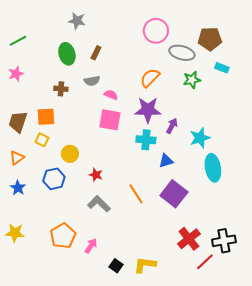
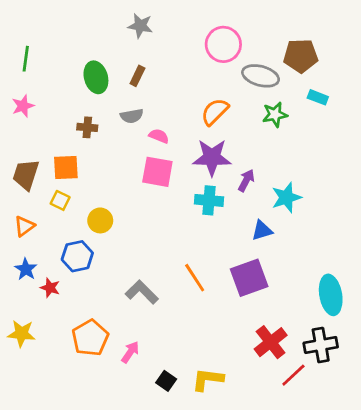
gray star: (77, 21) -> (140, 26), moved
green line: (18, 41) -> (26, 59), turned -54
blue triangle: (166, 161) -> (262, 230), moved
cyan ellipse: (213, 168) -> (331, 295), moved
red star: (96, 175) -> (50, 288), moved
purple square: (174, 194) -> (249, 278), turned 32

